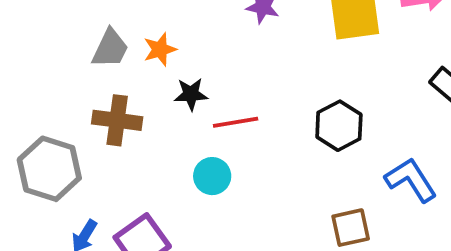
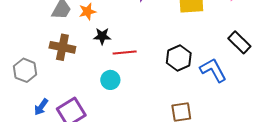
gray hexagon: (49, 169) -> (25, 70), size x0.7
blue L-shape: (411, 180) -> (213, 70), moved

